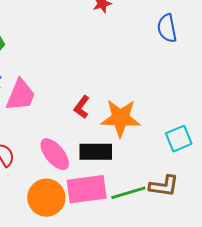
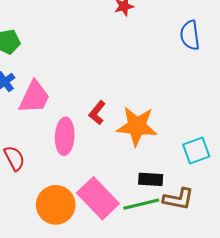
black rectangle: (96, 152) -> (151, 179), moved, size x0.7
pink ellipse: (55, 154) -> (65, 136), moved, turned 40
pink rectangle: (87, 189) -> (98, 198), turned 51

